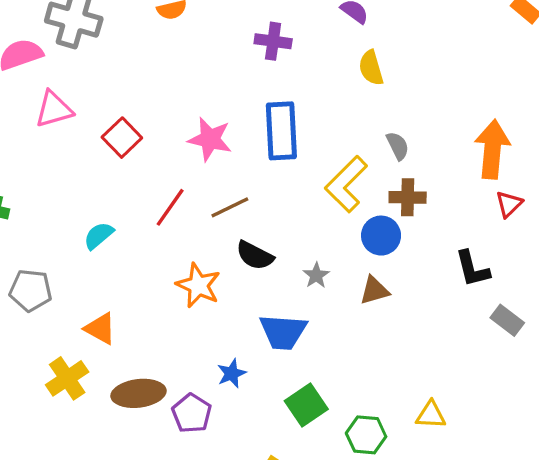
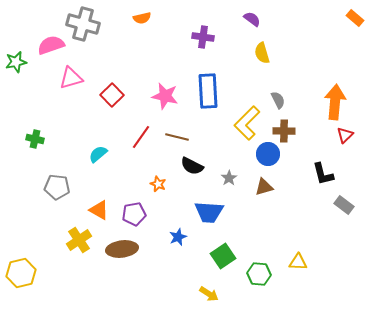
brown line: (230, 207) -> (177, 137), turned 40
orange star: (198, 285) -> (158, 184), size x0.6
purple pentagon: (192, 413) -> (134, 214), moved, turned 30

